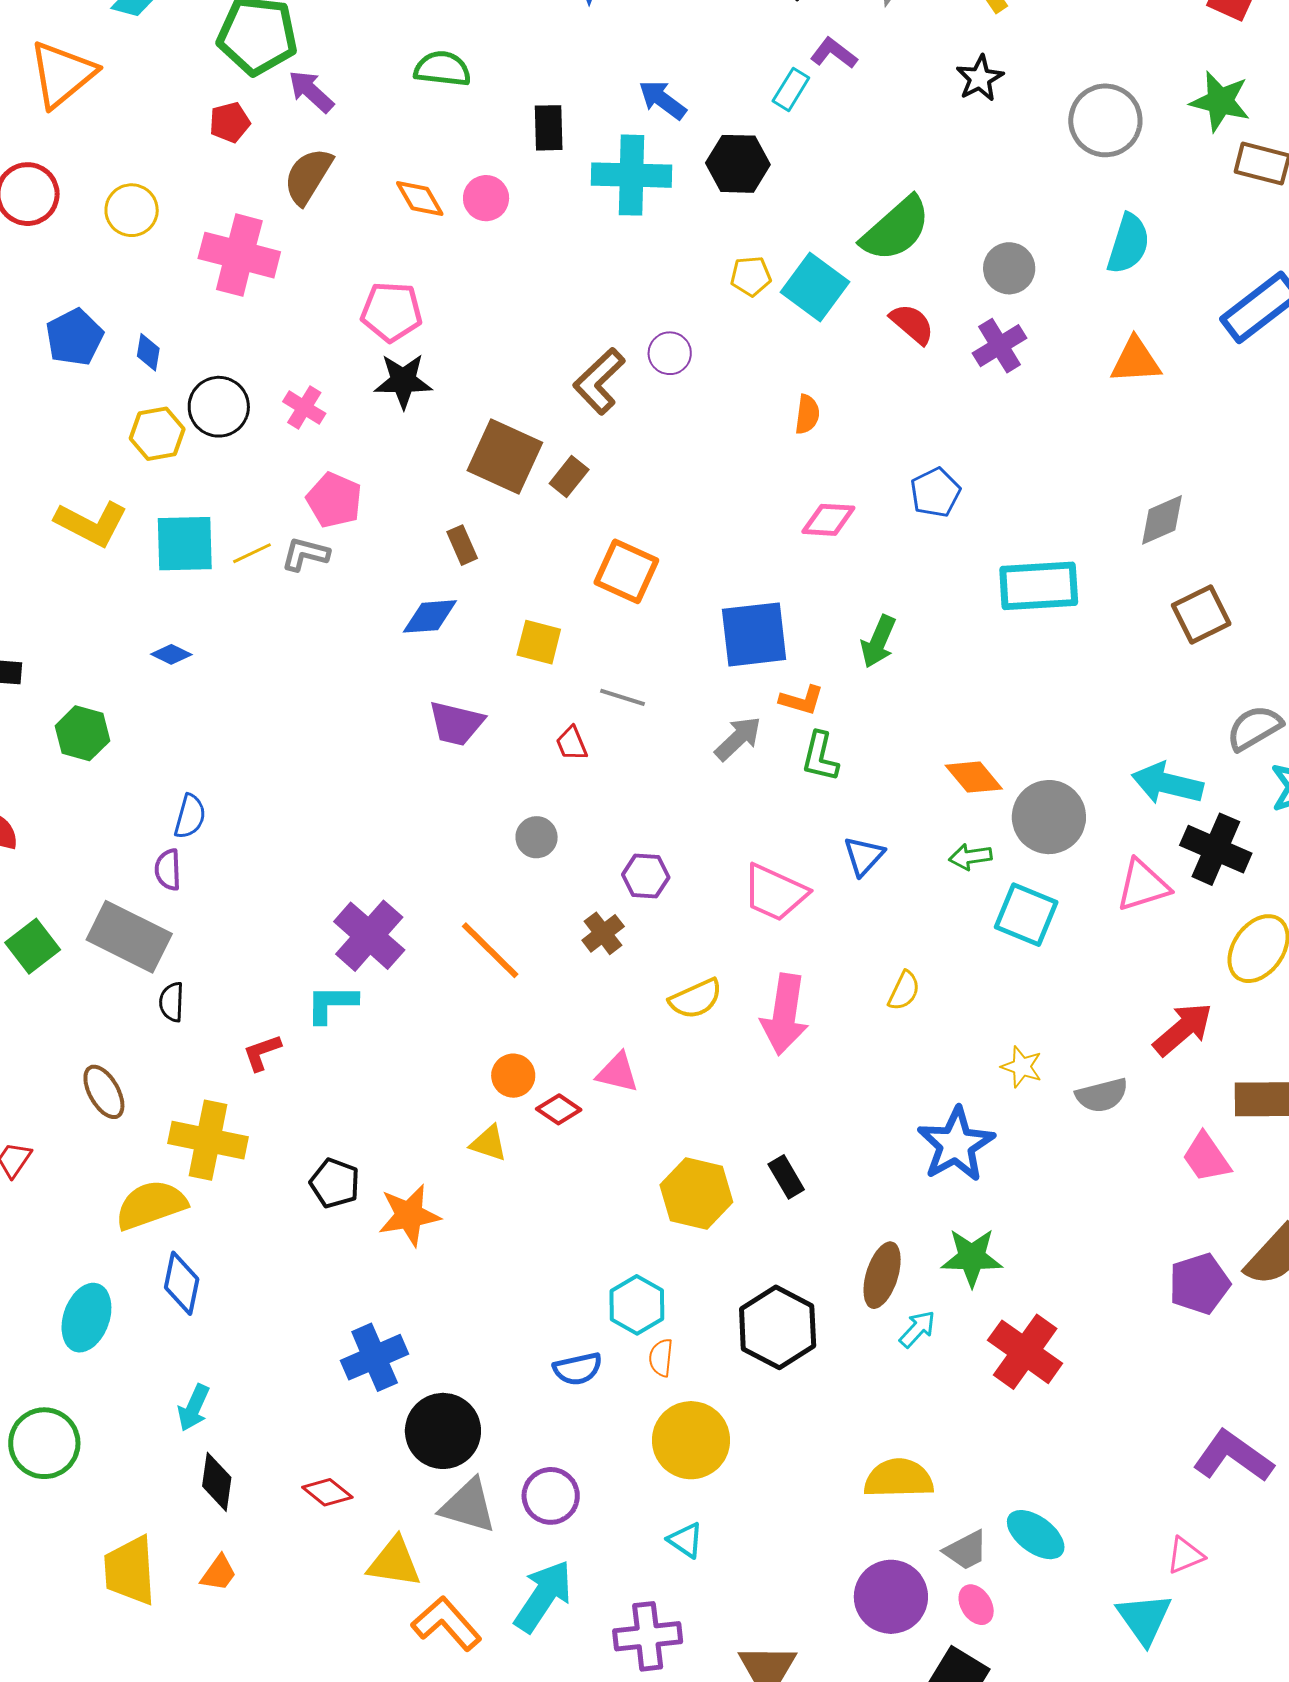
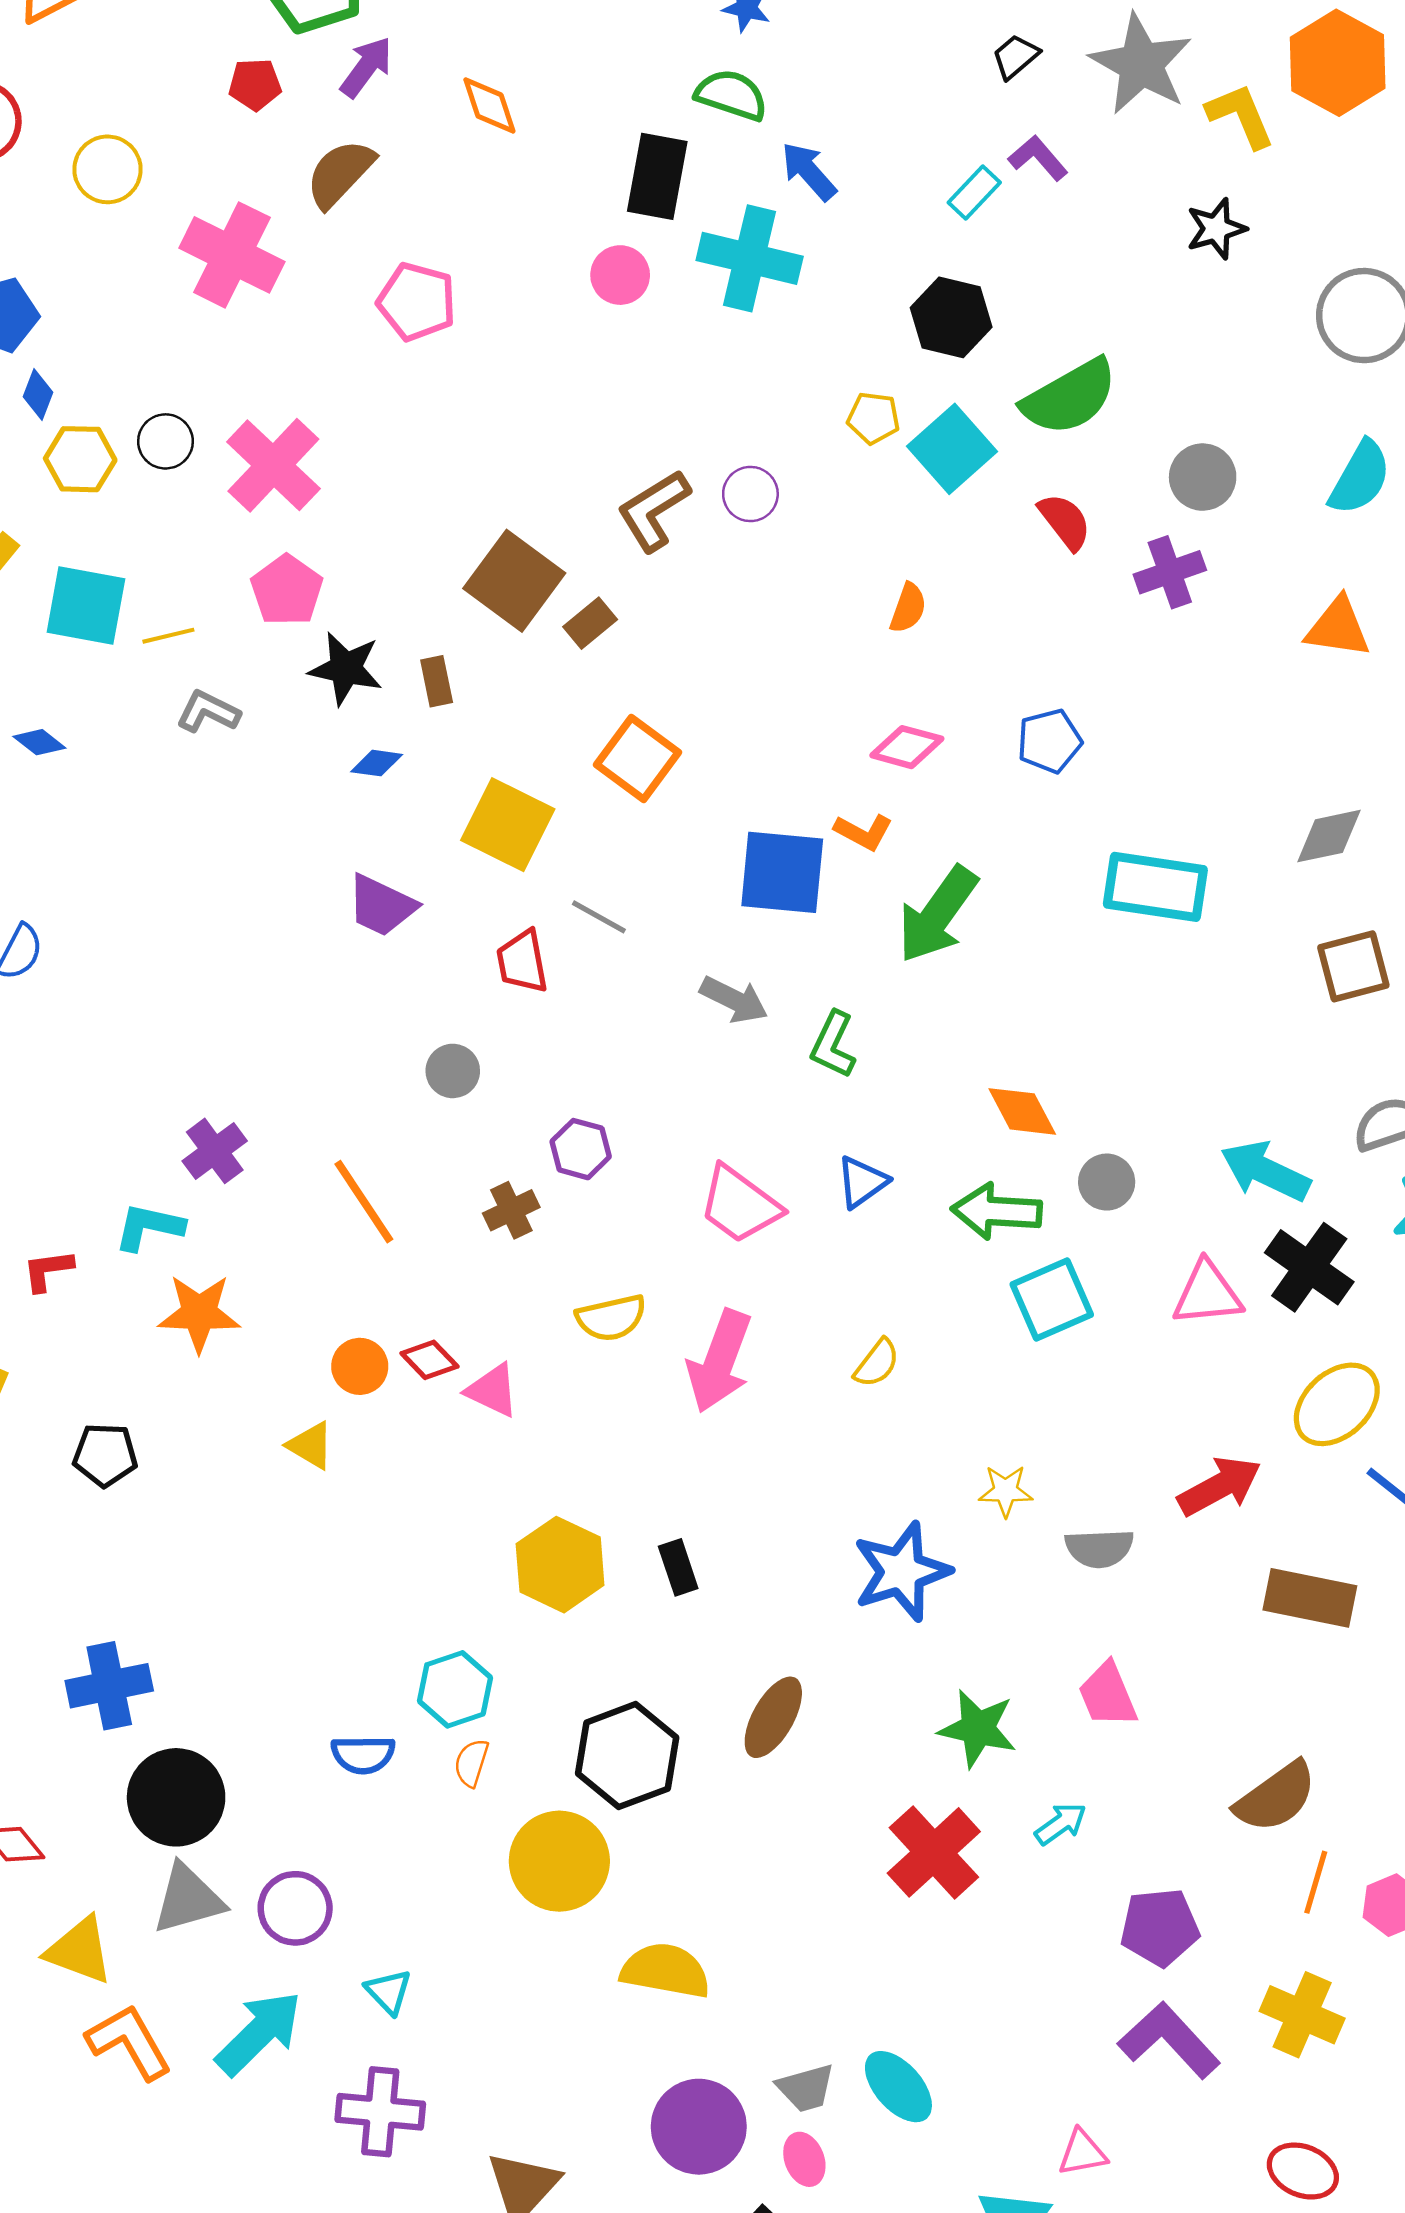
green semicircle: (442, 69) -> (731, 95), moved
purple arrow: (311, 91) -> (366, 67), turned 72
black rectangle: (549, 128) -> (657, 176), size x1.4
black hexagon: (738, 164) -> (951, 317), moved
orange diamond: (420, 198) -> (489, 106), moved
pink circle: (486, 198) -> (620, 275), moved
pink pentagon: (391, 312) -> (417, 302), moved
blue diamond: (148, 352) -> (38, 395), moved
black star: (403, 381) -> (346, 669), moved
black circle: (219, 407) -> (165, 441), size x0.7
pink cross: (304, 408) -> (273, 465), size x1.8
gray L-shape: (305, 554) -> (208, 712), moved
blue diamond: (430, 616) -> (377, 763), size x0.7
yellow square: (539, 642) -> (508, 825), size x1.5
green arrow: (878, 642) -> (938, 915), size x1.5
orange L-shape: (802, 700) -> (863, 832), moved
gray arrow: (738, 738) -> (734, 1000), turned 58
red trapezoid: (572, 743) -> (522, 962), size x1.4
gray circle: (1049, 817) -> (1107, 1182), size x0.6
green arrow: (970, 857) -> (997, 1211), size x1.6
cyan square: (1026, 915) -> (1052, 1300), turned 32
purple cross: (369, 936) -> (215, 1151), size x0.7
yellow star: (1022, 1067) -> (1006, 1491), turned -30
red diamond: (559, 1109) -> (429, 1360), moved
pink trapezoid: (1206, 1158) -> (1108, 1695), moved
black pentagon: (335, 1183) -> (105, 1455), turned -30
orange star: (409, 1215) -> (199, 1313), moved
green star: (972, 1257) -> (978, 1728), moved
purple pentagon: (1199, 1284) -> (1160, 1927), moved
cyan arrow: (917, 1329) -> (1061, 1824), moved
yellow circle: (691, 1440) -> (559, 1861), moved
yellow semicircle: (899, 1478) -> (665, 1971), moved
gray triangle: (468, 1506) -> (188, 1899), turned -44
cyan triangle: (686, 1540) -> (389, 1992), moved

